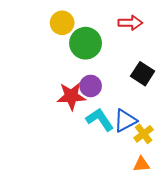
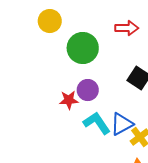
yellow circle: (62, 23) -> (50, 21), moved
red star: (71, 96) -> (69, 100), size x0.7

